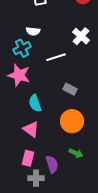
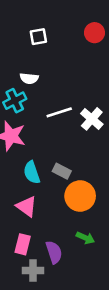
white cross: (81, 36) -> (92, 119), moved
gray rectangle: (70, 89) -> (62, 171), moved

